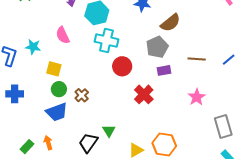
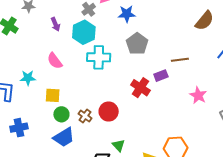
brown semicircle: (170, 23) -> (204, 21), moved
gray pentagon: (157, 47) -> (137, 44), moved
brown line: (197, 59) -> (180, 60), moved
red circle: (122, 66) -> (109, 111), moved
red cross: (144, 94) -> (140, 88), moved

